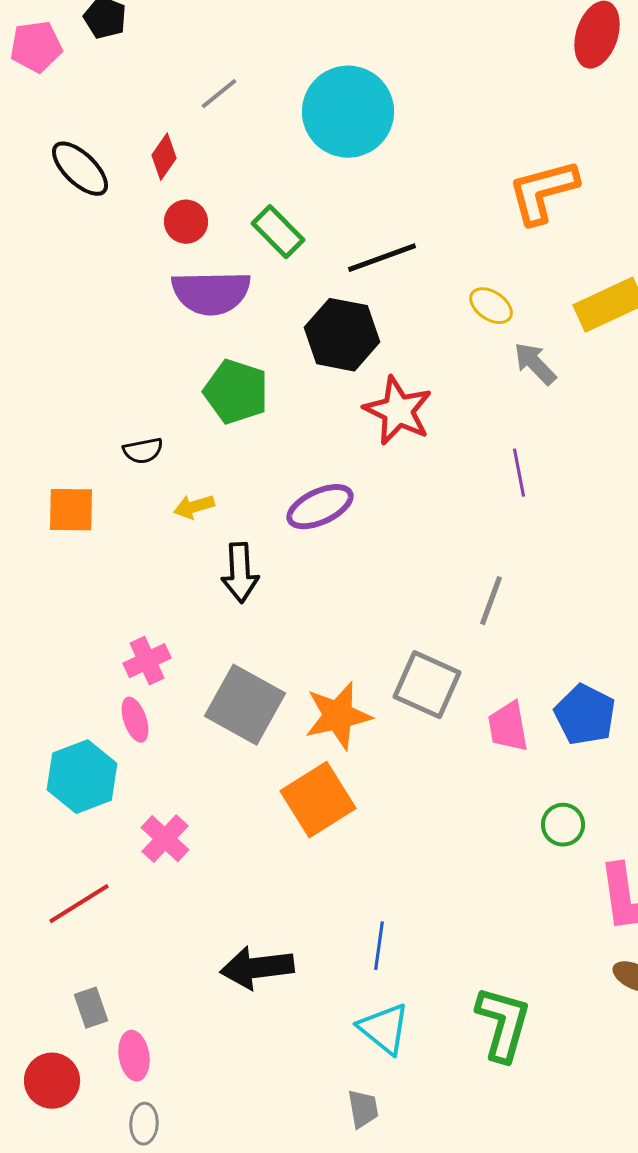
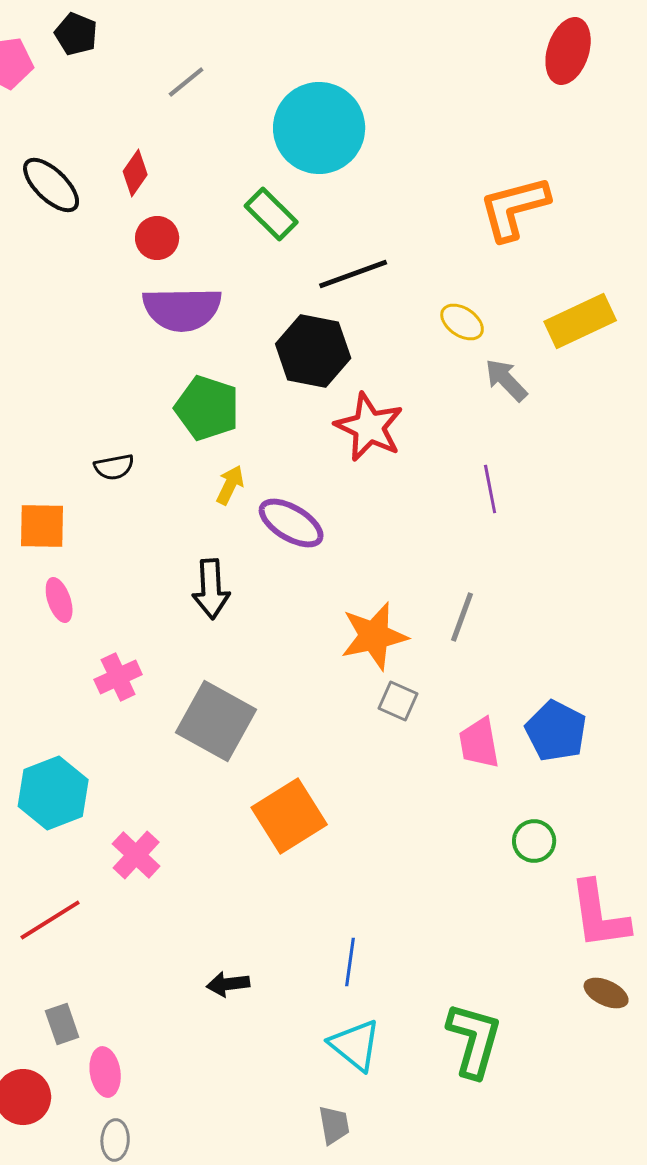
gray line: (219, 94) -> (186, 82), moved
green rectangle: (278, 232) -> (271, 214), moved
yellow arrow: (194, 507) -> (230, 485), moved, turned 132
purple ellipse: (320, 507) -> (291, 523), turned 56
gray square: (427, 685) -> (398, 701), size x0.6
orange star: (338, 716) -> (374, 636), moved
pink ellipse: (135, 720) -> (59, 600), moved
black arrow: (257, 968) -> (228, 984), size x0.6

